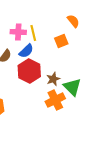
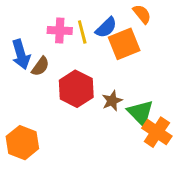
orange square: (61, 41) -> (124, 44), size x1.5
blue semicircle: (26, 51) -> (106, 28), moved
orange cross: (55, 100) -> (157, 132), moved, turned -30

